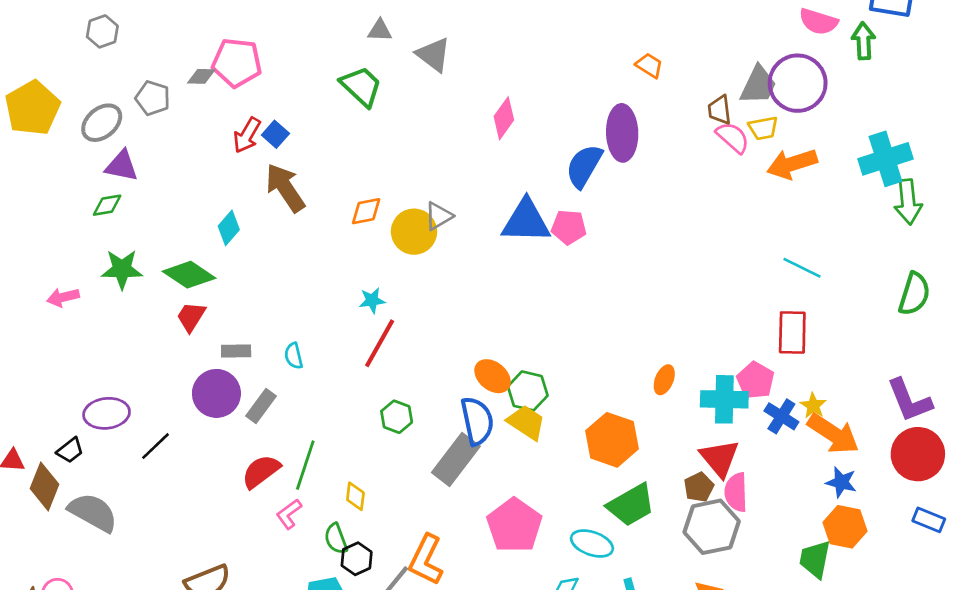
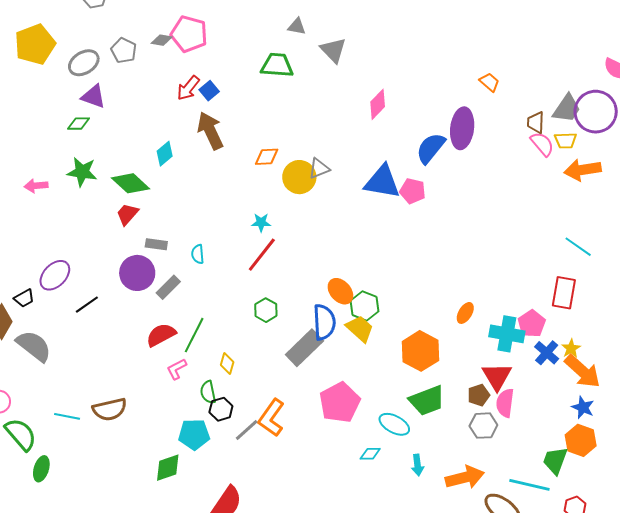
green trapezoid: (361, 86) -> (277, 65), turned -48
purple ellipse: (107, 413) -> (55, 275), turned -48
gray hexagon: (712, 527) -> (483, 426), size x0.7

